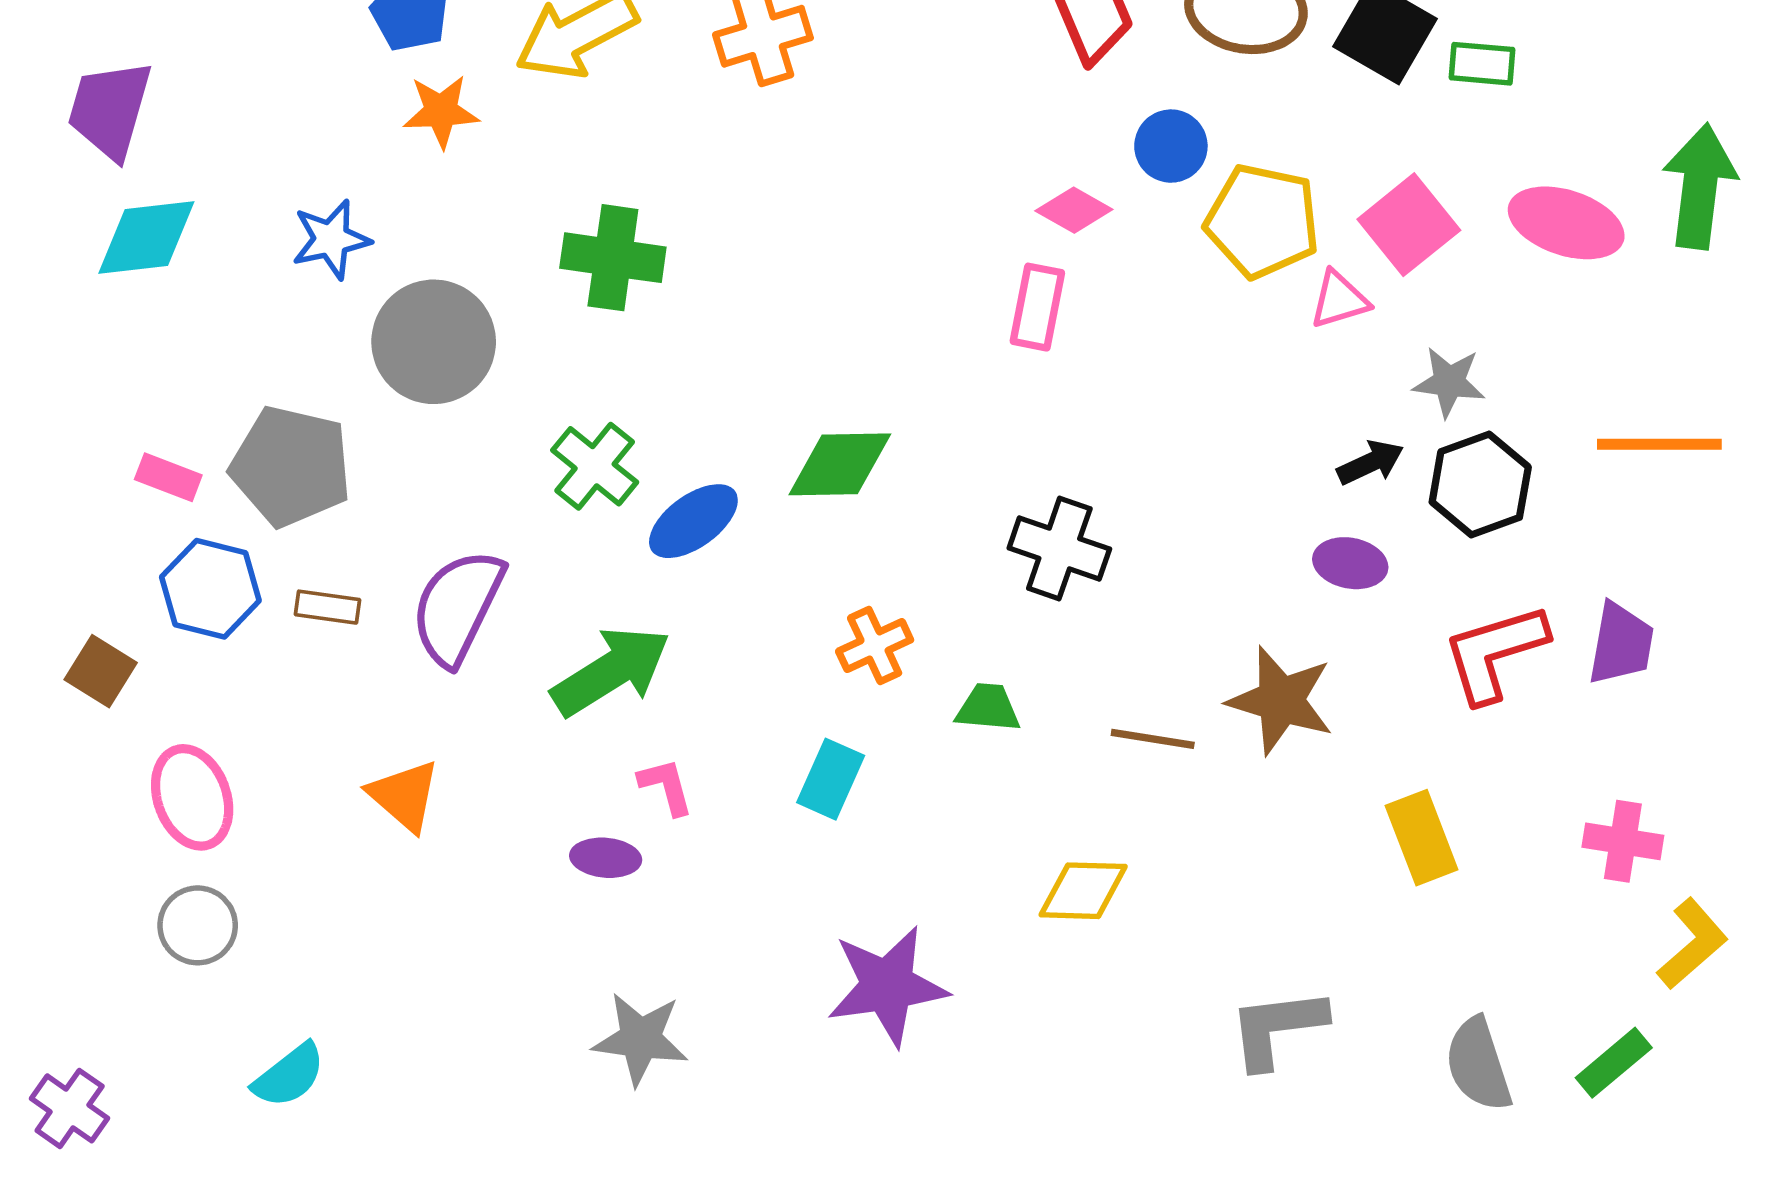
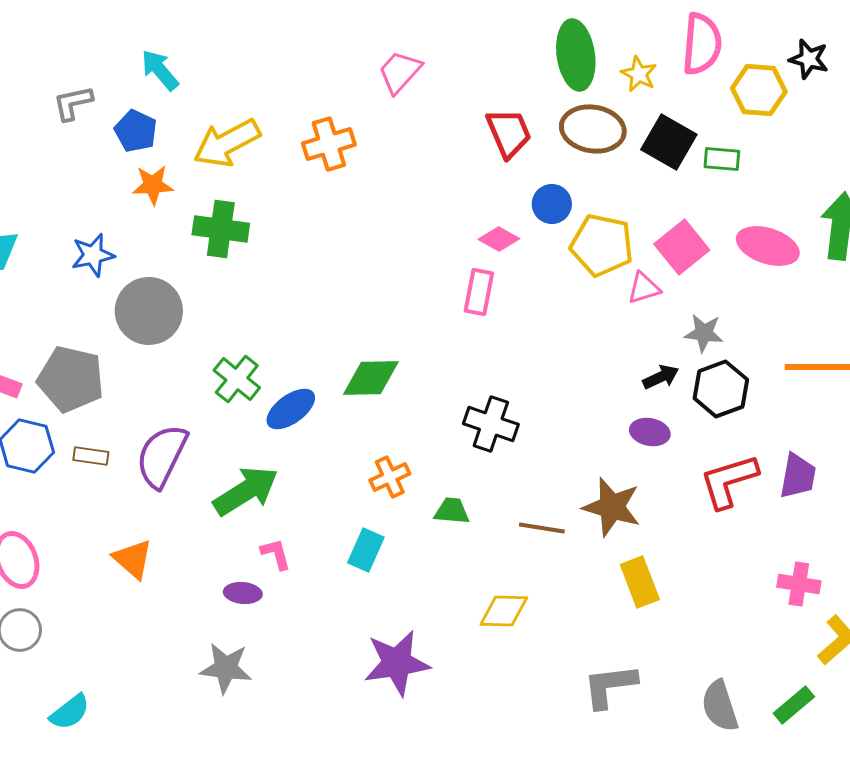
green cross: (613, 258) -> (221, 229), moved
yellow rectangle: (1422, 838) -> (640, 582), moved
gray star: (640, 1039) -> (226, 668), moved

